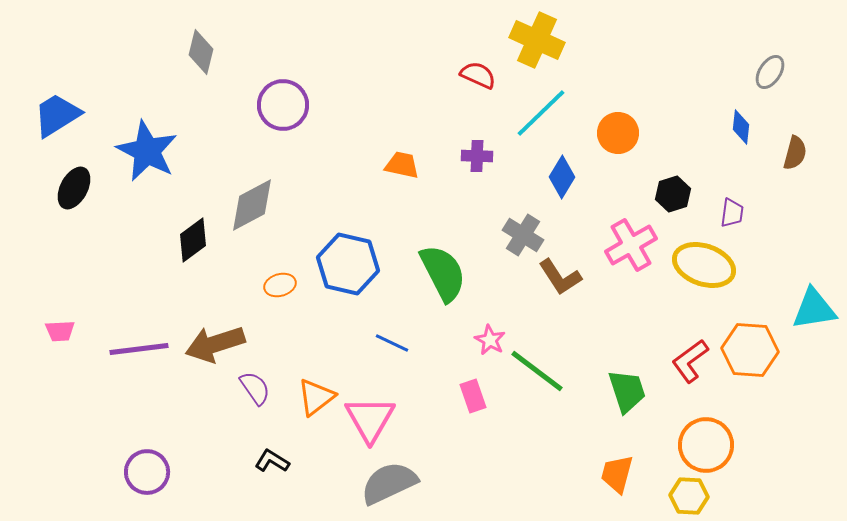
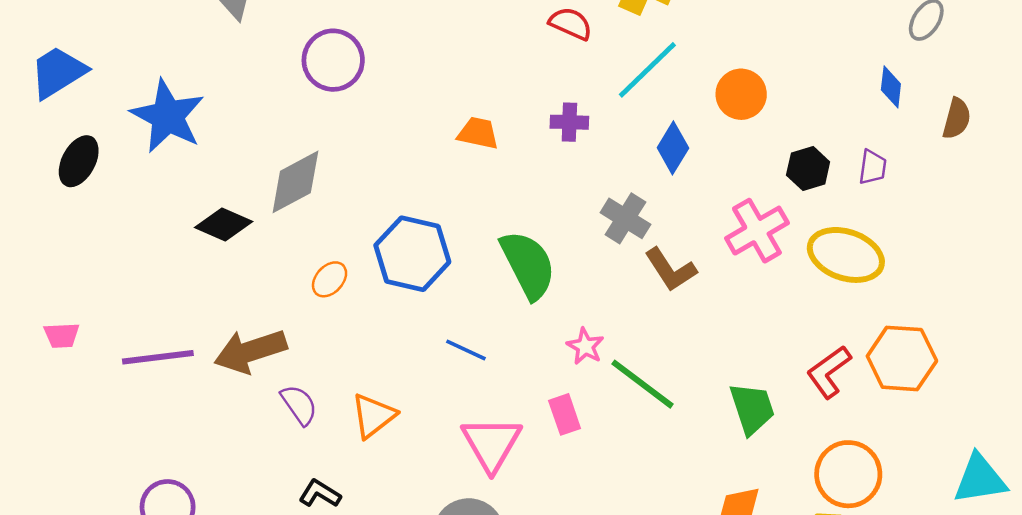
purple trapezoid: (732, 213) -> (873, 167), moved
black diamond: (193, 240) -> (224, 225), turned 60
orange ellipse: (280, 285) -> (330, 279), turned -32
cyan triangle: (814, 309) -> (980, 479), moved
pink triangle: (370, 419) -> (491, 444), moved

